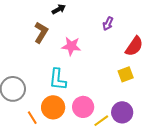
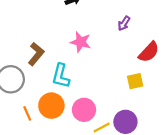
brown L-shape: (41, 33) -> (36, 54), moved

